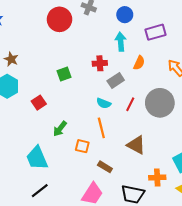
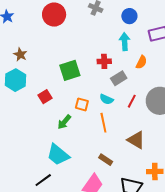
red circle: (59, 19) -> (54, 15), moved
green square: (64, 74) -> (70, 70), size x1.5
orange square: (82, 146) -> (82, 104), moved
cyan trapezoid: (37, 158) -> (58, 155), moved, turned -30

